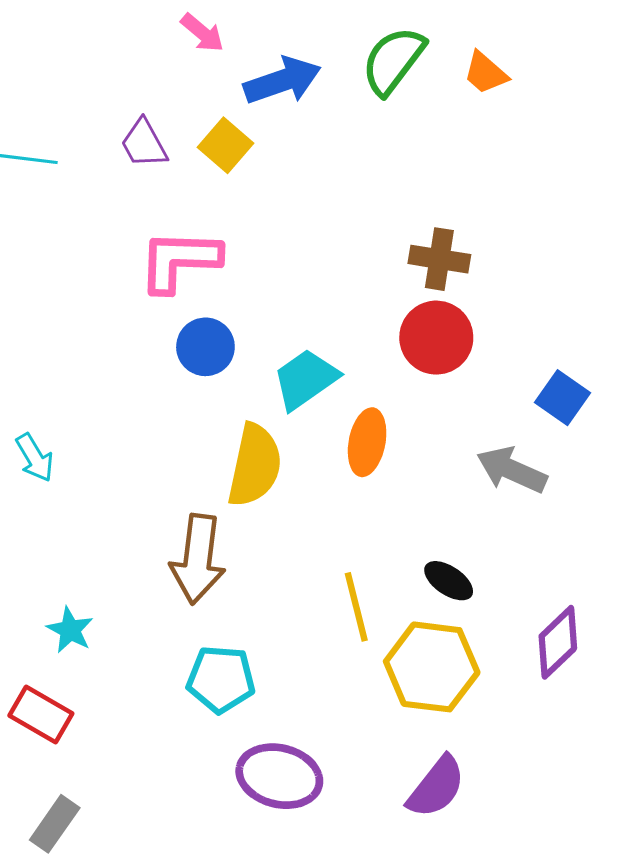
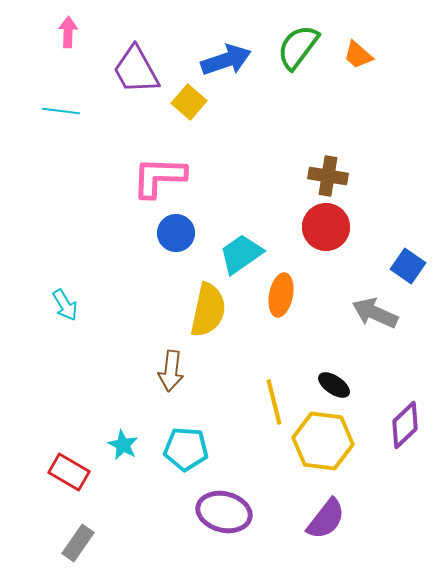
pink arrow: (202, 33) -> (68, 32), moved, turned -128
purple trapezoid: (144, 144) -> (136, 70), moved, size x1.5
brown arrow: (198, 559) -> (171, 371), size x0.7
cyan star: (70, 630) -> (123, 445), moved

